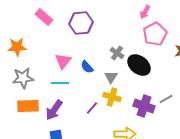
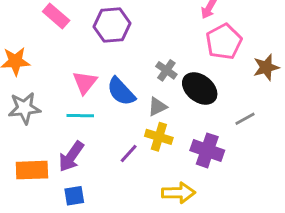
blue semicircle: (87, 67) -> (121, 92), size x1.5
gray triangle: (111, 77) -> (157, 107), turned 32
gray line: (166, 99) -> (245, 119), moved
orange rectangle: (28, 106) -> (32, 170), moved

